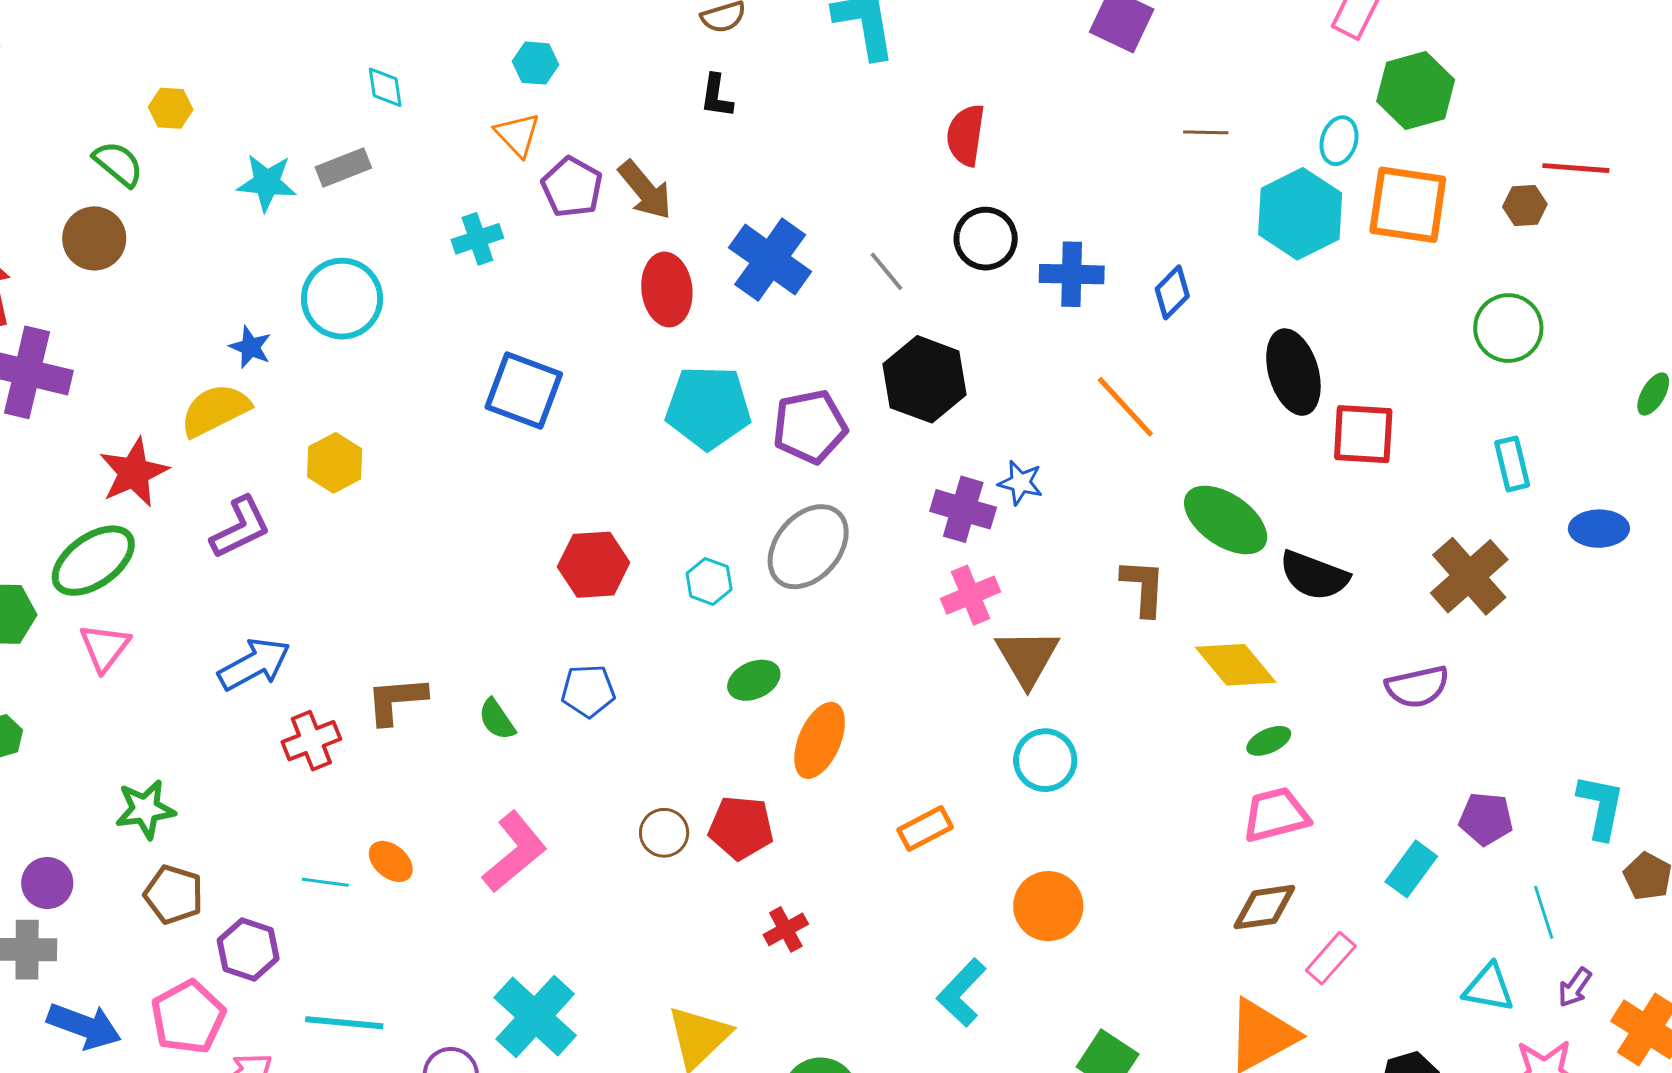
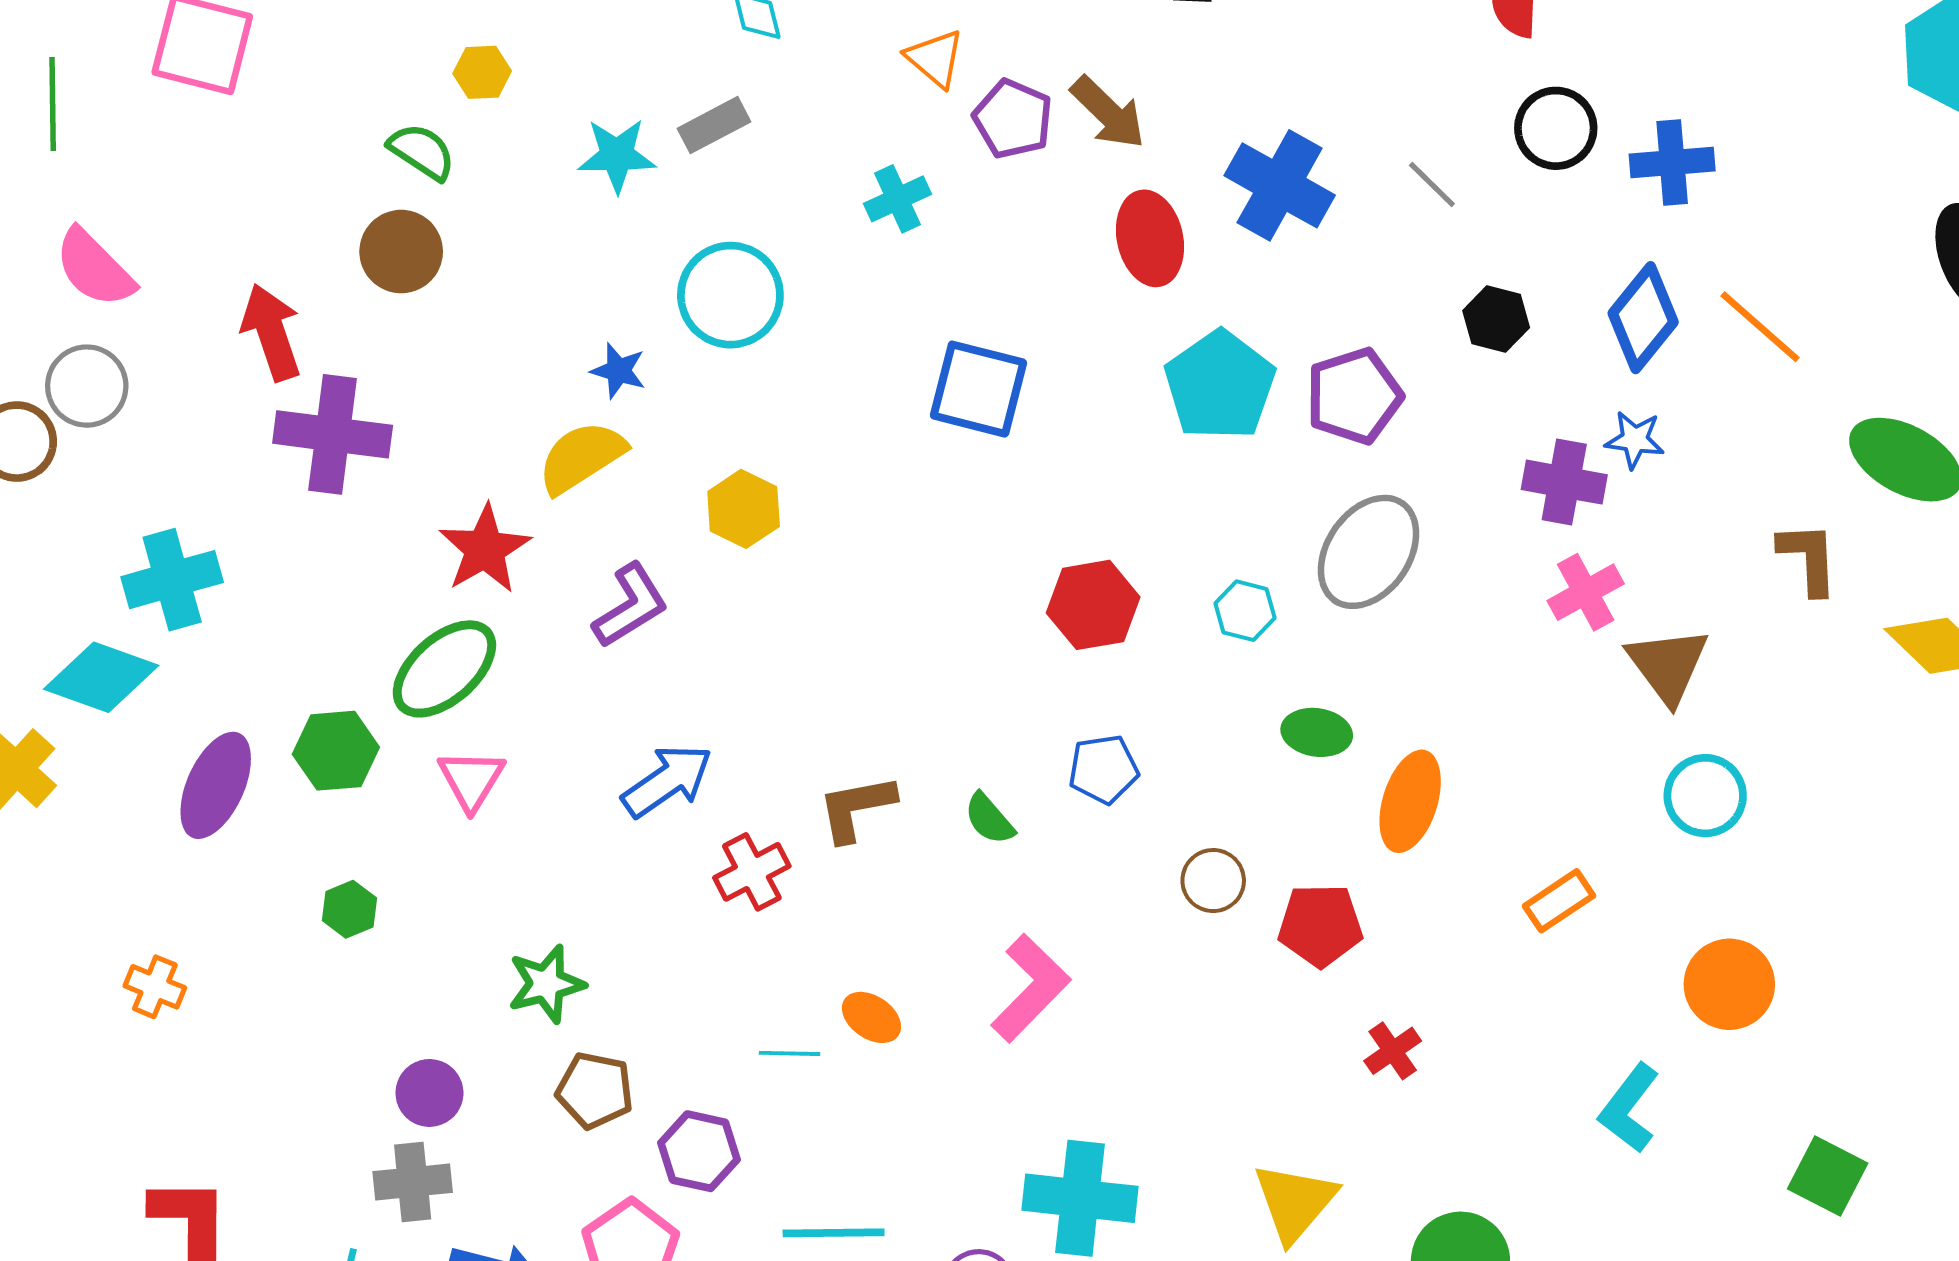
blue diamond: (1172, 292) -> (1643, 318), moved, size x1.5
black hexagon: (925, 379) -> (1496, 319), size x0.6
cyan pentagon: (708, 407) -> (1220, 385), turned -30
green ellipse: (754, 680) -> (1317, 732), turned 39
brown circle: (664, 833) -> (1213, 881), moved
cyan cross: (535, 1016) -> (1080, 1198), turned -30

